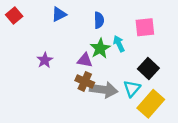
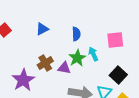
purple star: (45, 60) -> (23, 80), moved, size x1.6
brown cross: (85, 81) -> (45, 63), moved, turned 35

